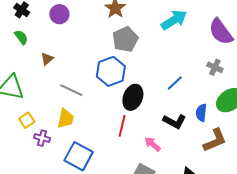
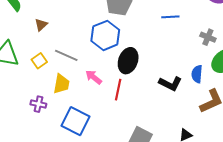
gray cross: (215, 67) -> (208, 37), moved
blue line: (175, 83) -> (170, 17), moved, turned 42
yellow square: (27, 120) -> (39, 61), moved
pink arrow: (153, 144) -> (94, 77), moved

